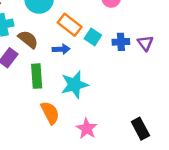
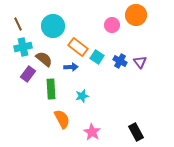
blue cross: (121, 42) -> (120, 61), turned 32
cyan star: (74, 85) -> (82, 96), size x0.6

